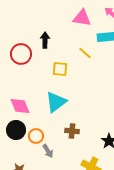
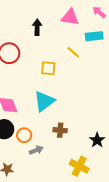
black arrow: (45, 40) -> (37, 27), moved
gray arrow: (48, 151) -> (36, 150), turned -80

